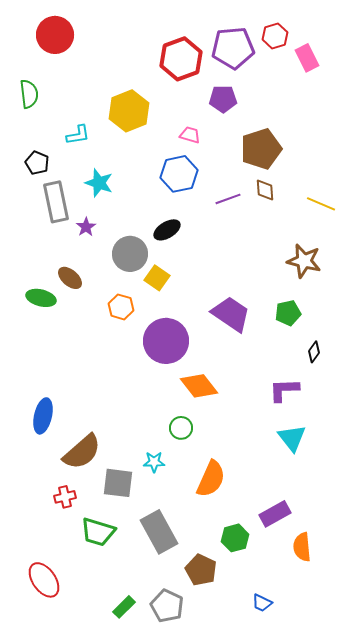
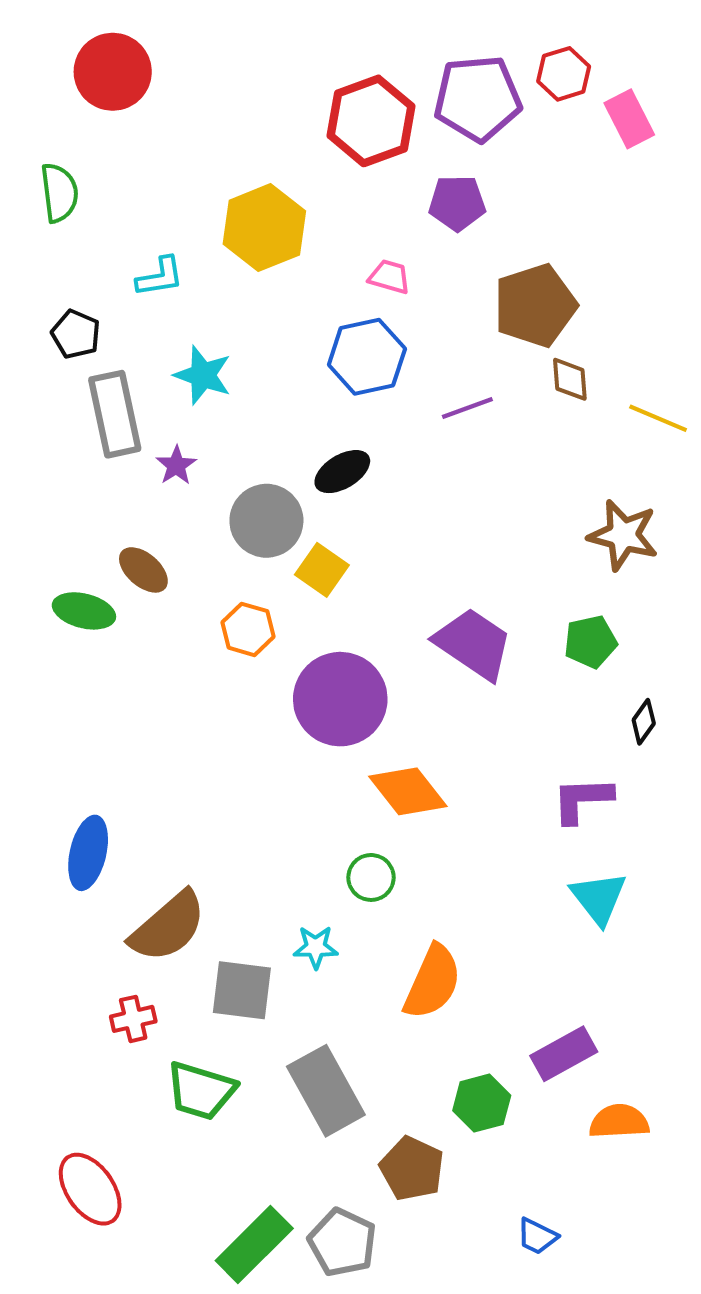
brown diamond: (265, 190) -> (570, 379), moved
orange semicircle: (302, 547) -> (619, 1121), turned 92
green rectangle: (124, 607) -> (254, 1244), size x1.6

